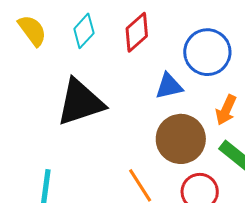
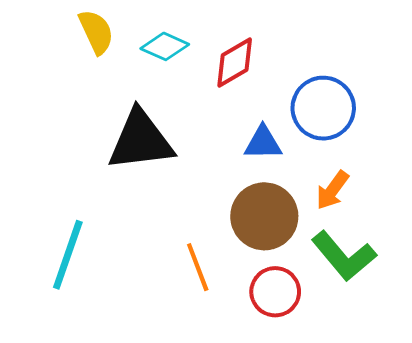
cyan diamond: (84, 31) -> (165, 46), turned 60

